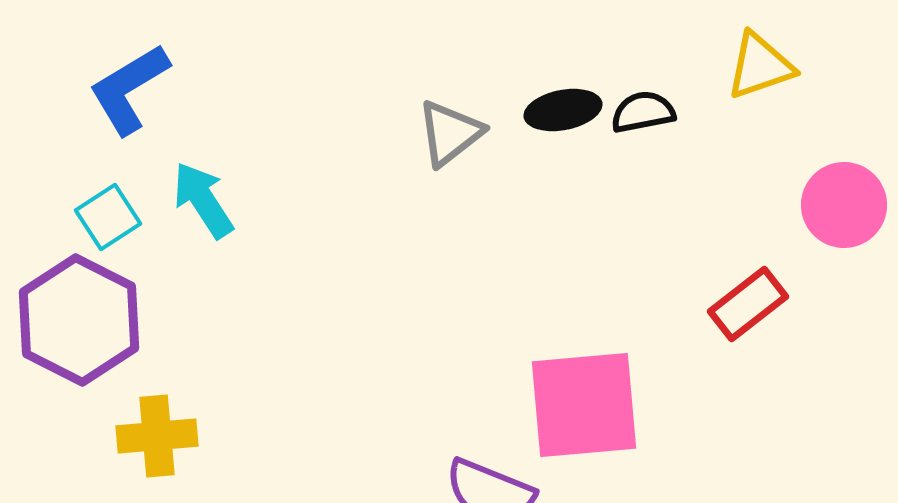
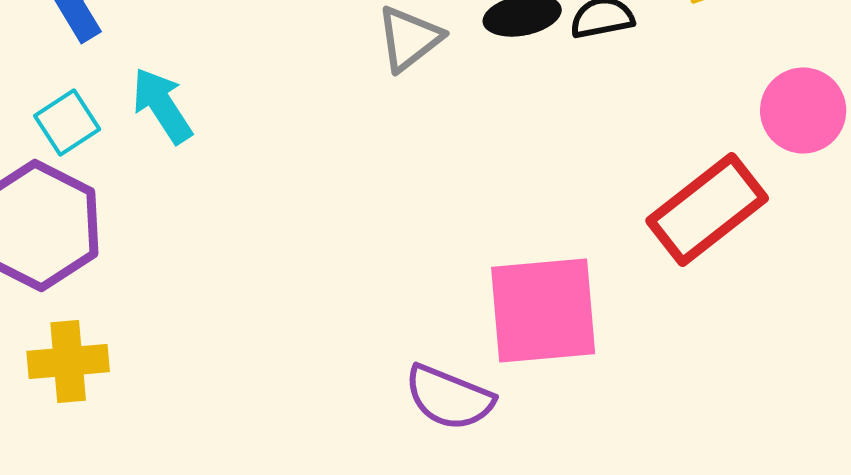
red rectangle: (748, 304) -> (707, 209), size x1.5
yellow cross: (157, 436) -> (68, 361), moved

